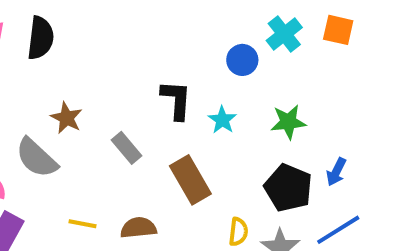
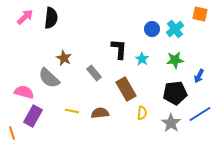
cyan cross: (284, 34) -> (175, 29), moved
blue arrow: (336, 172) -> (199, 76), moved
black pentagon: (288, 188) -> (175, 93), turned -30
yellow semicircle: (238, 232) -> (142, 113), moved

